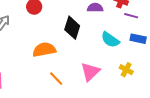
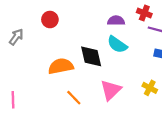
black diamond: (72, 28) -> (91, 56), moved, turned -30
cyan semicircle: (110, 40) -> (117, 44), moved

